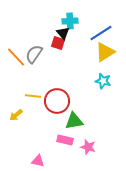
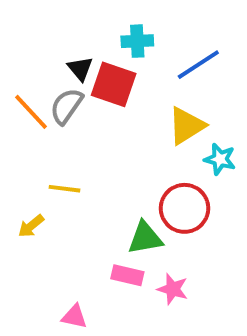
black triangle: (63, 33) -> (80, 69), moved
red square: (58, 43) -> (114, 84), size x1.6
yellow triangle: (105, 52) -> (186, 126), moved
cyan star: (103, 81) -> (220, 159), moved
red circle: (57, 101) -> (184, 208), moved

